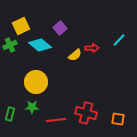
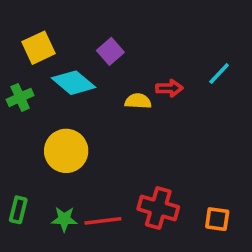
green cross: (10, 45) -> (20, 97), moved
yellow semicircle: (75, 55) -> (138, 101), turned -136
green star: (32, 107) -> (64, 219), moved

